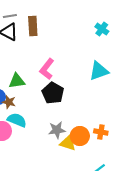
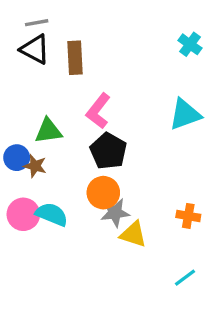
brown rectangle: (33, 26) -> (75, 58), moved
cyan semicircle: (17, 120) -> (52, 214), moved
orange circle: (80, 136) -> (103, 193), moved

